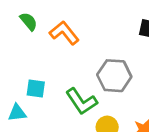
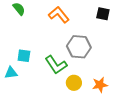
orange L-shape: (64, 33) -> (59, 15), moved

